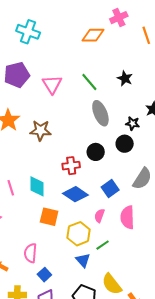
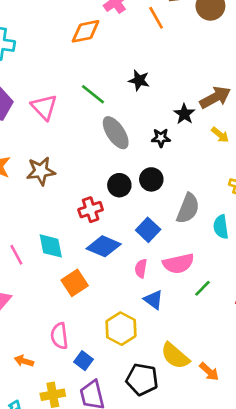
black circle: (125, 144) -> (151, 179), moved
orange square: (49, 217) -> (75, 283), turned -36
pink semicircle: (127, 217) -> (178, 263), turned -90
yellow hexagon: (79, 234) -> (121, 329), moved
green line: (103, 245) -> (202, 288), moved
blue triangle: (83, 260) -> (153, 300), moved

